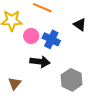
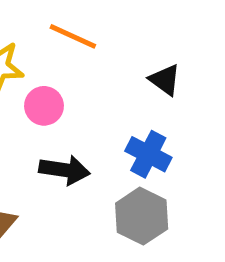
blue cross: (51, 39) -> (148, 154), moved

